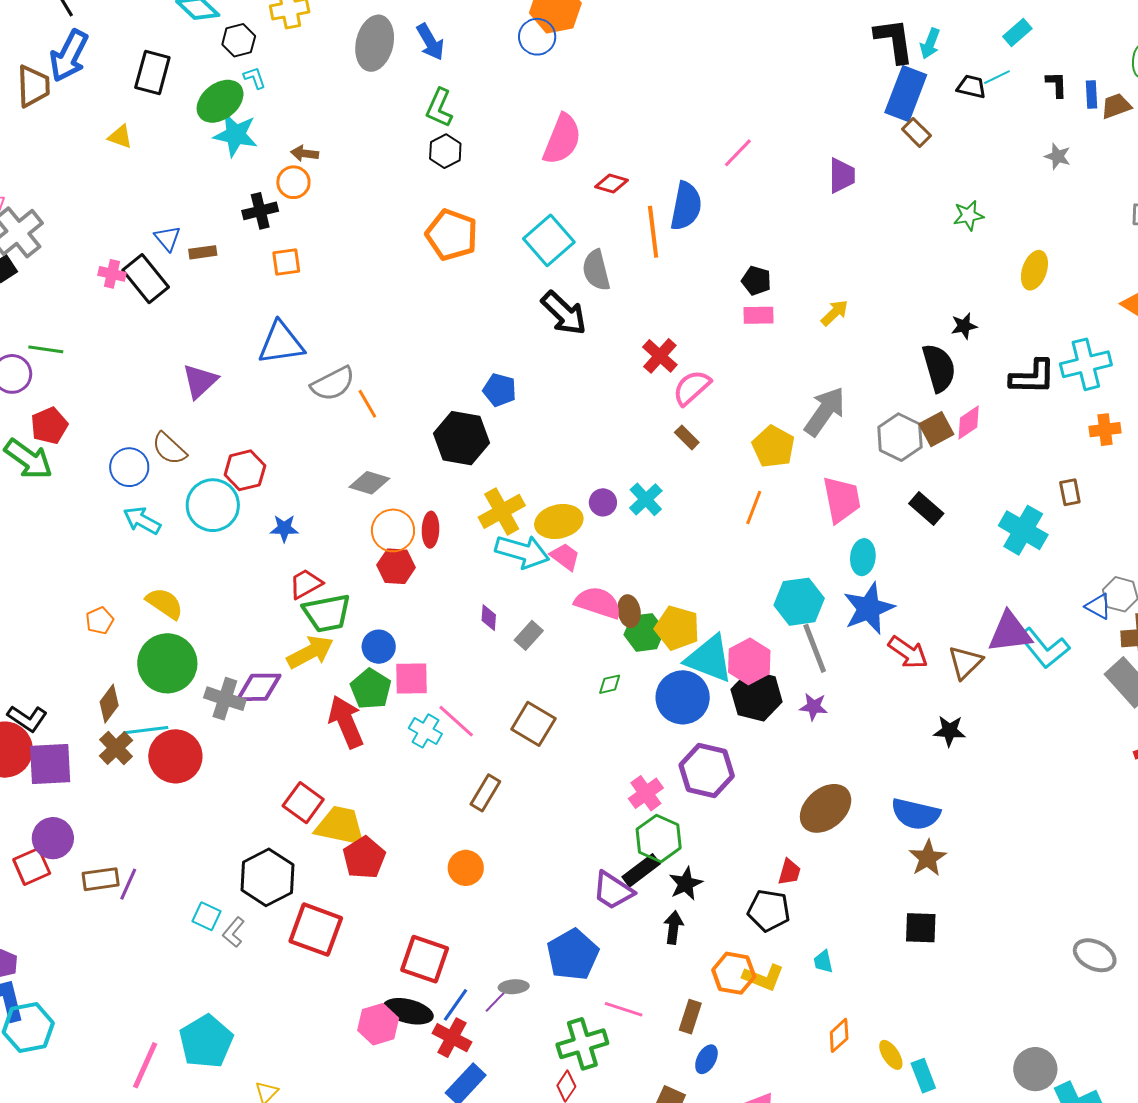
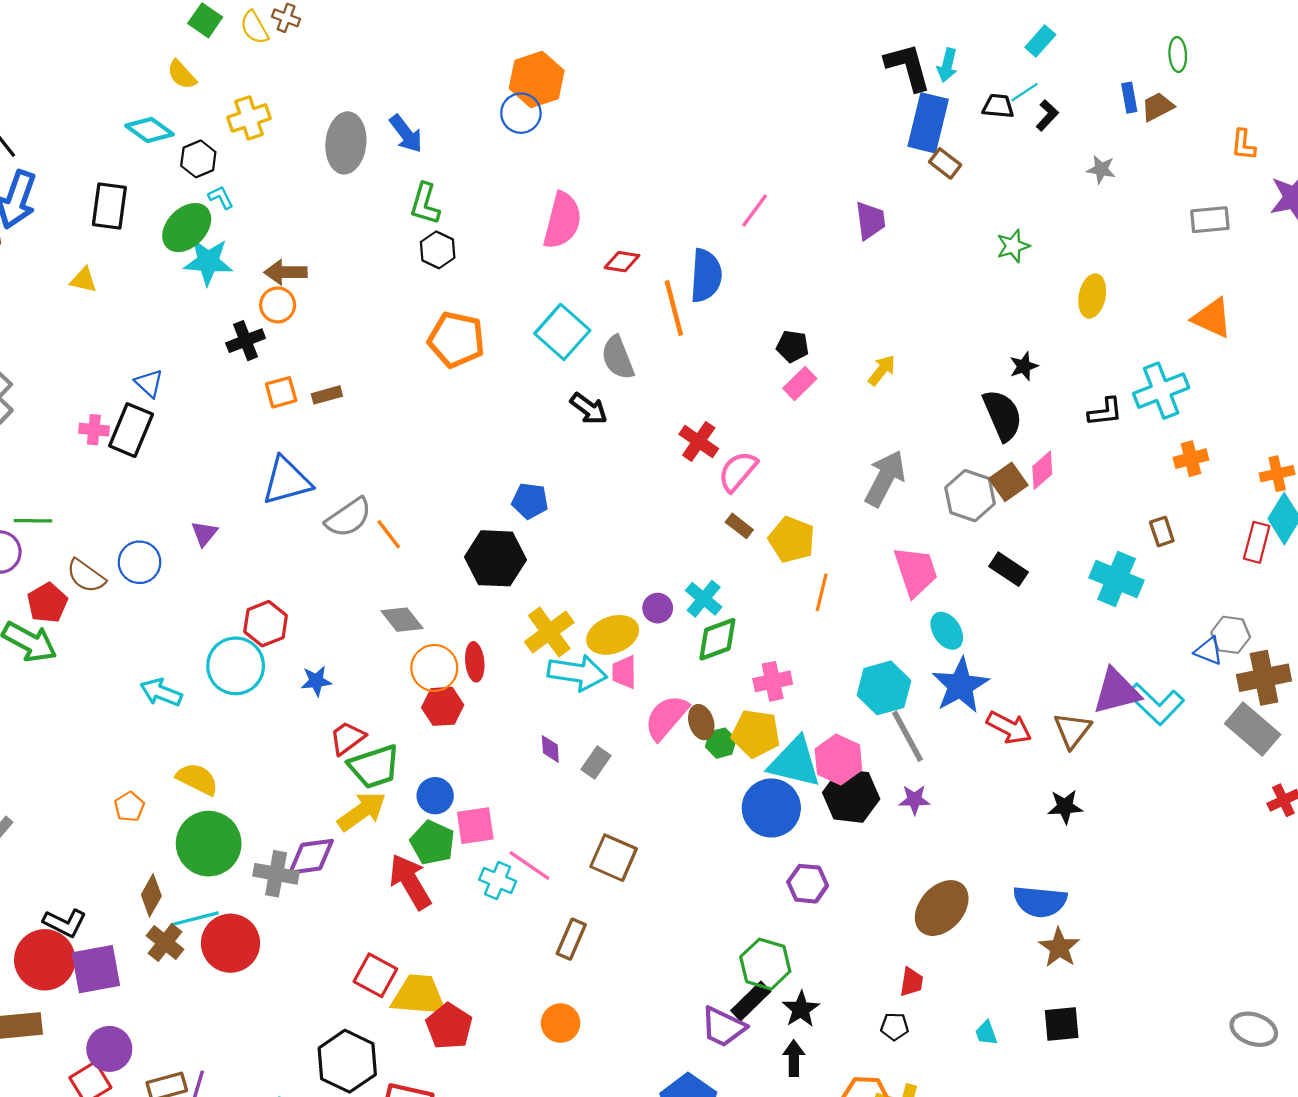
black L-shape: (1057, 84) -> (1047, 115), moved, turned 52
brown arrow: (305, 154) -> (286, 272), size x1.4
brown rectangle: (203, 252) -> (327, 395), moved
black rectangle: (146, 279) -> (131, 430), turned 69
black arrow: (564, 313) -> (589, 409), size x0.7
pink rectangle: (759, 315) -> (800, 384), turned -36
black L-shape: (1033, 377) -> (1105, 412), size x0.7
purple triangle: (200, 381) -> (204, 533), size x0.7
yellow pentagon: (773, 447) -> (792, 540), moved
brown semicircle: (169, 449) -> (86, 576), moved
blue circle: (129, 467) -> (140, 562), moved
gray diamond: (369, 483) -> (402, 620), turned 42
pink trapezoid: (565, 557) -> (624, 672), turned -120
cyan ellipse: (863, 557) -> (947, 631), turned -32
pink semicircle: (598, 603) -> (666, 717), turned -60
green hexagon: (644, 632) -> (721, 743), size x0.7
green diamond: (610, 684) -> (717, 639), moved, size x1.8
purple hexagon: (707, 770) -> (808, 884), size x0.7
pink cross: (646, 793) -> (773, 681), moved, turned 32
black pentagon: (769, 910) -> (895, 1027), size x0.6
cyan trapezoid: (823, 962) -> (986, 1033), moved

